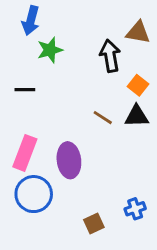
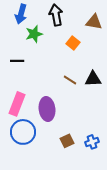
black arrow: (110, 56) -> (56, 15), moved
orange square: (138, 85) -> (73, 43), moved
brown square: (94, 223) -> (67, 141), moved

